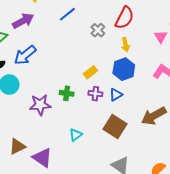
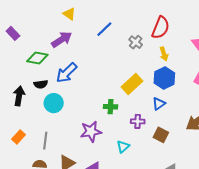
yellow rectangle: (90, 72) -> (132, 84), size x1.5
purple cross: (95, 94) -> (138, 121), moved
purple star: (40, 105) -> (91, 131), moved
brown square: (115, 126) -> (161, 135), size x0.7

